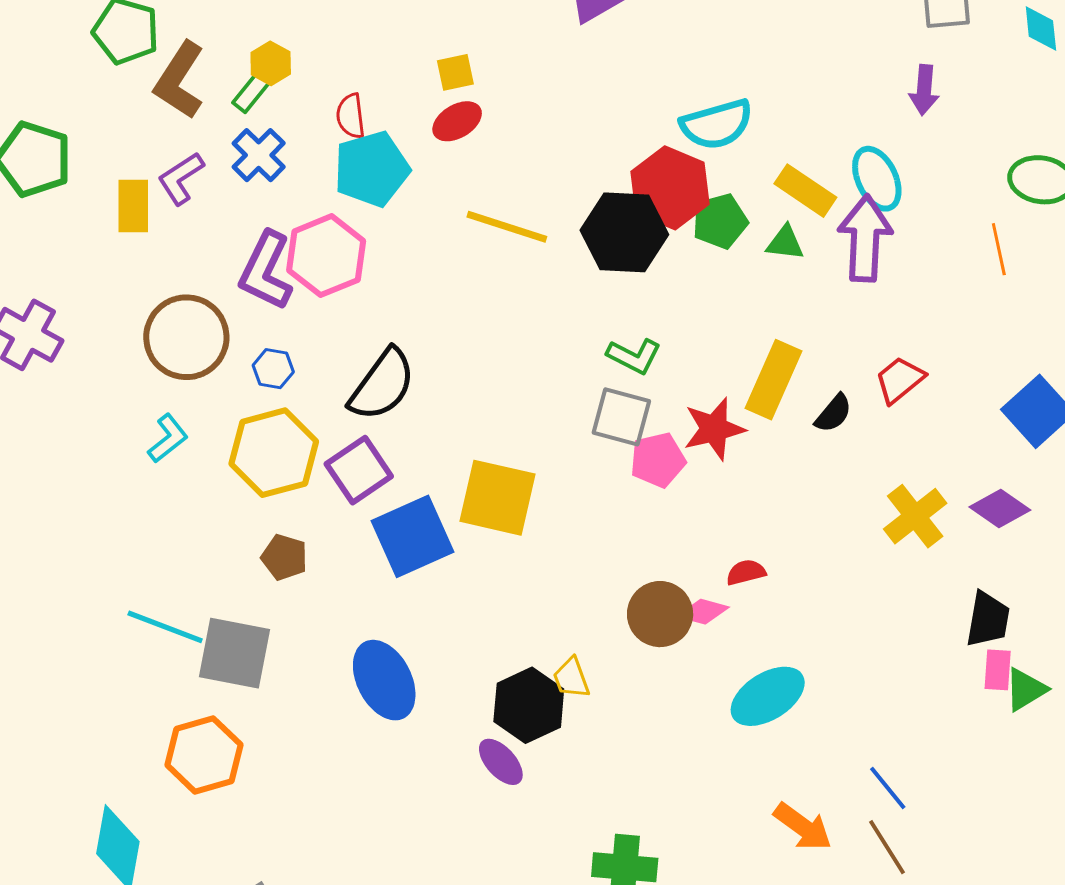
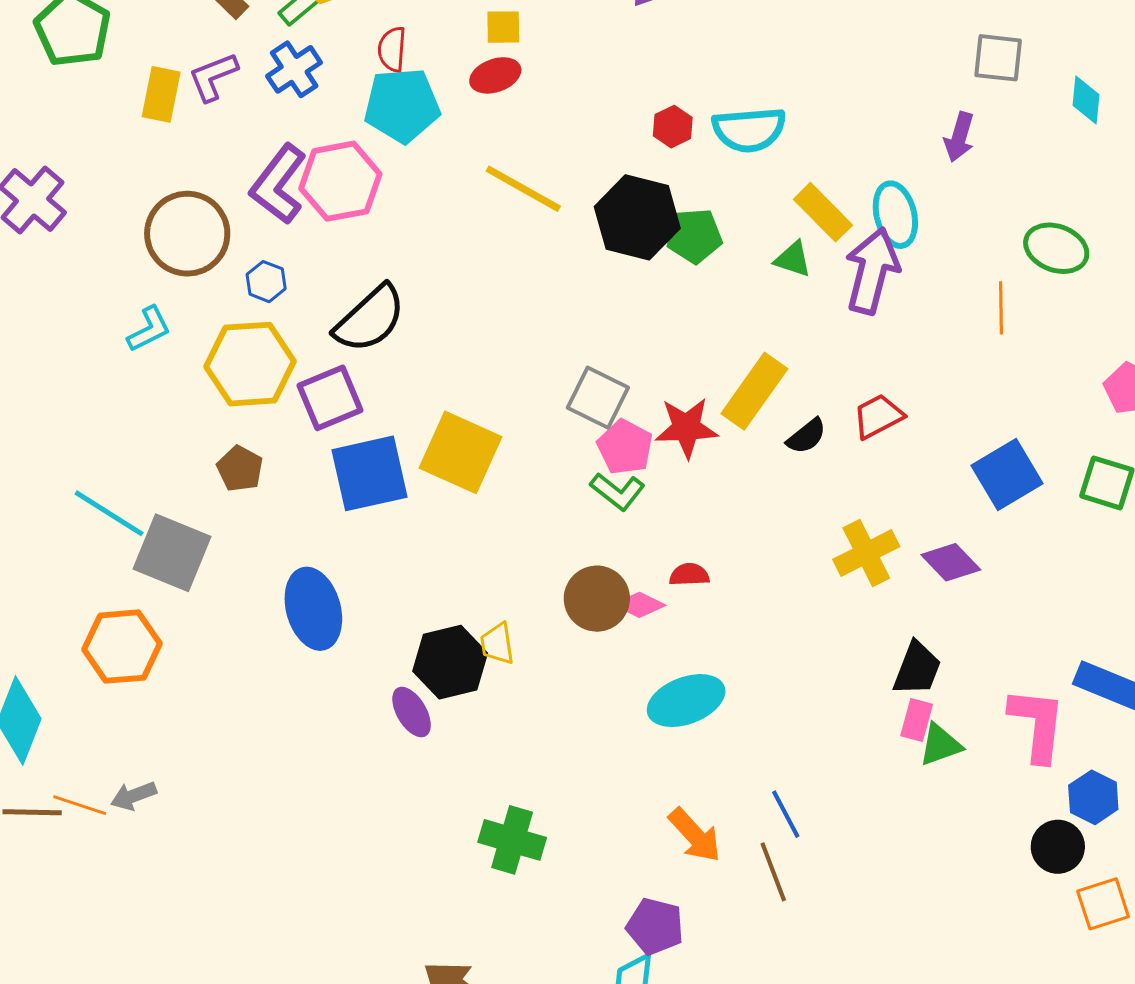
red hexagon: (670, 188) -> (673, 127), moved, size x0.5
green pentagon: (720, 221) -> (694, 236), moved
green L-shape: (634, 356) -> (618, 491), moved
pink pentagon: (658, 460) -> (625, 447), turned 30

